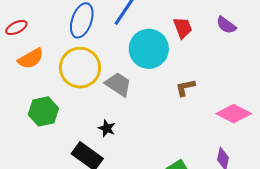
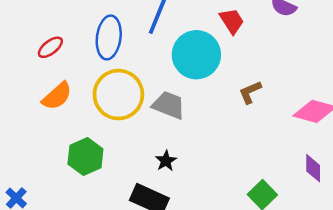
red ellipse: (16, 28) -> (50, 47), moved
black star: (107, 128) -> (166, 161), turned 30

